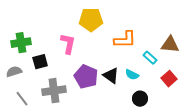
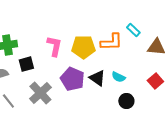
yellow pentagon: (91, 20) -> (83, 47), moved
cyan rectangle: (150, 58) -> (133, 30), moved
gray cross: (54, 91) -> (40, 93), turned -35

